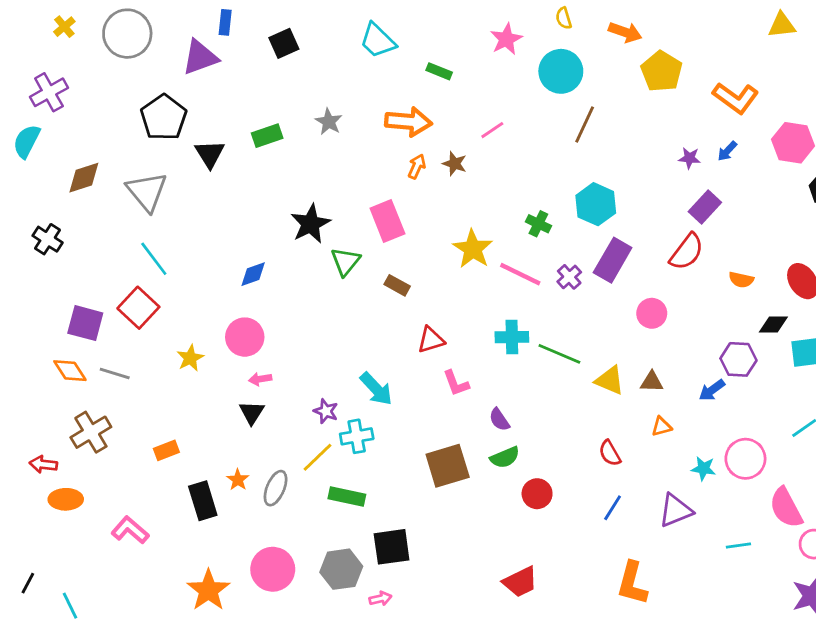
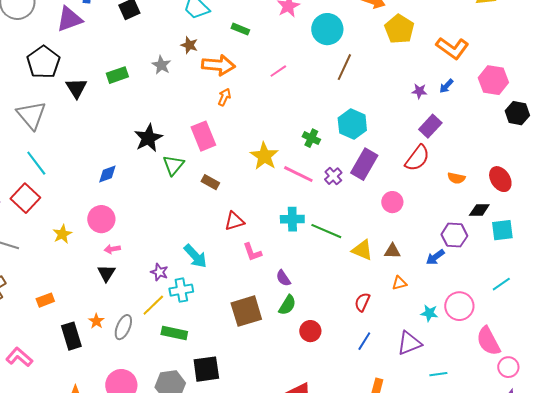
brown star: (455, 164) -> (189, 45), moved
red semicircle: (610, 453) -> (362, 302), turned 54
green semicircle: (505, 457) -> (287, 305), turned -35
cyan line: (738, 545) -> (438, 374), moved

